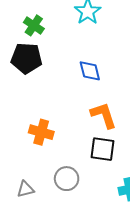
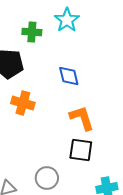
green cross: (34, 25) -> (32, 32), moved, turned -30
orange cross: (41, 132) -> (23, 103), moved

